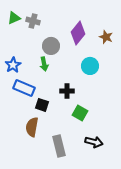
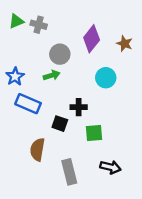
green arrow: (44, 64) -> (52, 75), turned -96
black square: (42, 105) -> (60, 124), moved
green square: (80, 113) -> (94, 133), turned -35

